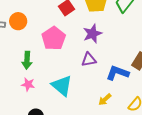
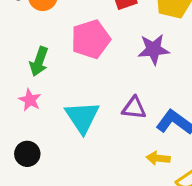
purple triangle: (89, 60) -> (134, 108), moved
yellow arrow: (105, 99) -> (158, 158), moved, turned 32

